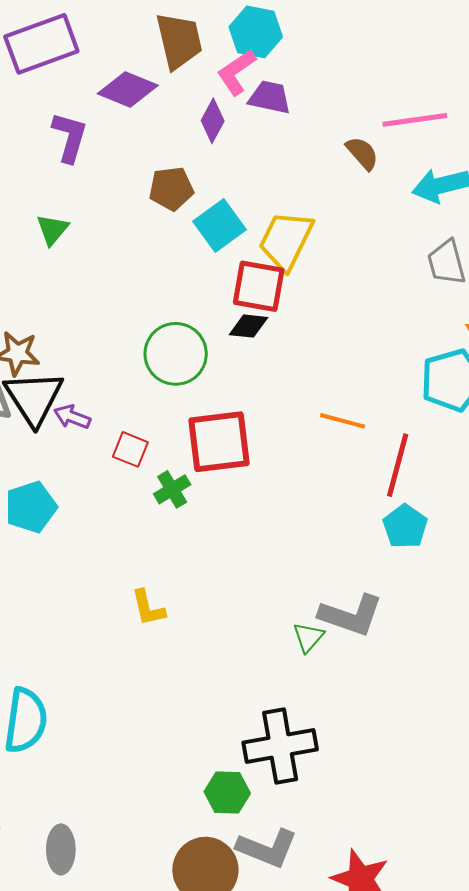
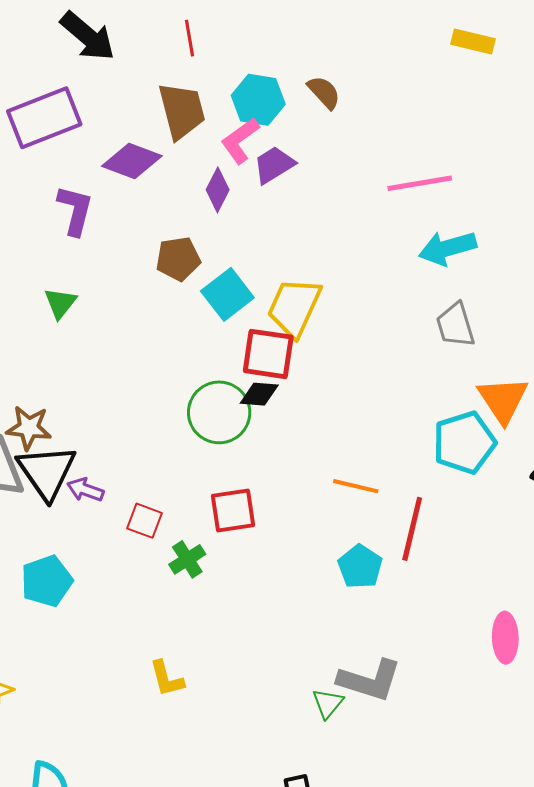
purple trapezoid: (270, 97) -> (274, 165), turned -42
brown semicircle: (362, 153) -> (324, 92), moved
green circle: (176, 354) -> (219, 412), moved
red square: (219, 442) -> (233, 510), size x0.7
cyan pentagon: (405, 526) -> (360, 567), moved

